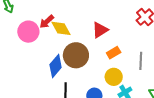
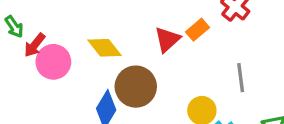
red arrow: (47, 22) -> (35, 45), moved
orange rectangle: (114, 53) -> (198, 30), moved

